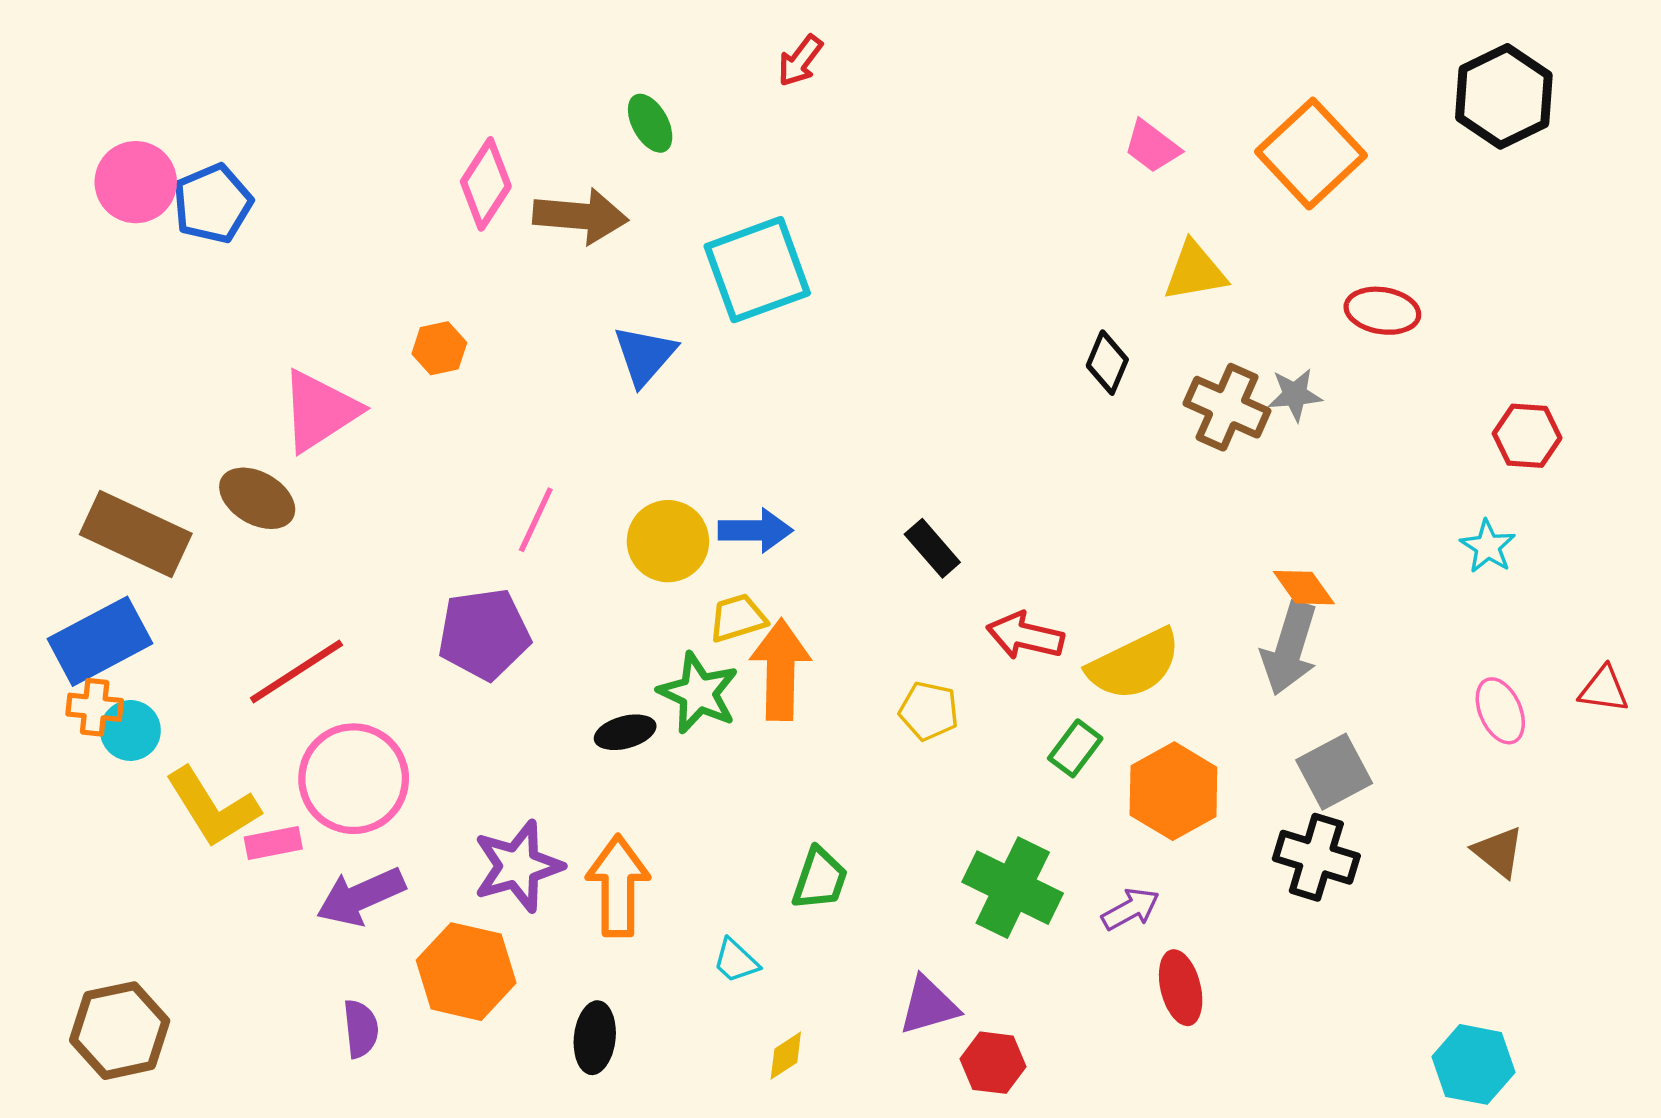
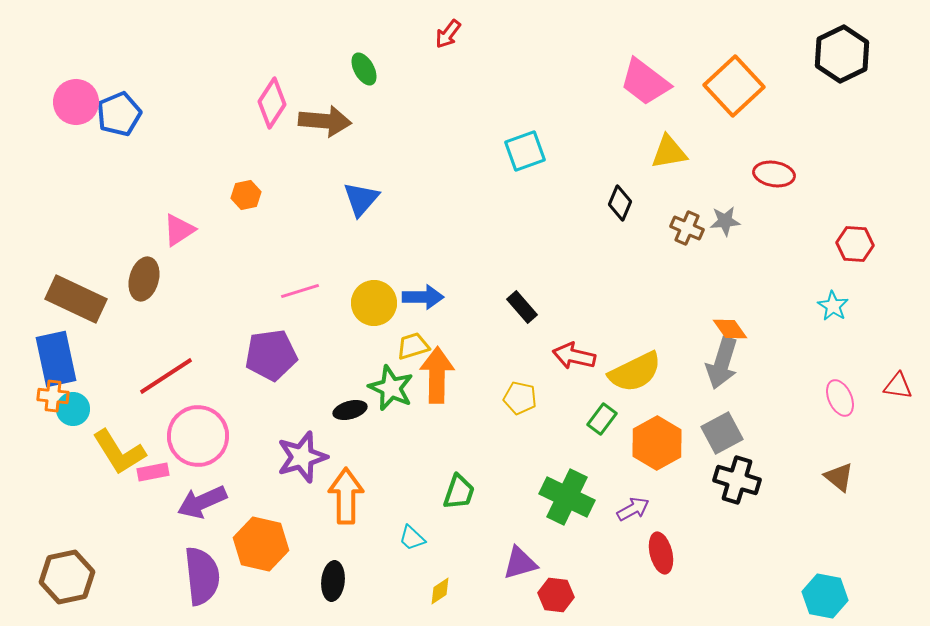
pink trapezoid: (1152, 146) -> (645, 82), size x1.6
cyan square: (757, 270) -> (525, 151), moved, size x0.7
brown cross: (1227, 407) -> (687, 228), size x0.7
pink triangle: (320, 411) -> (179, 230), size x0.7
brown ellipse: (257, 498) -> (144, 279), turned 75
pink line: (536, 520) -> (300, 291), turned 48
blue rectangle: (100, 641) -> (56, 359), turned -74
gray square: (1334, 772) -> (722, 433), moved
purple star: (518, 866) -> (302, 457), moved
purple semicircle: (361, 1029) -> (202, 576), size x1.8

